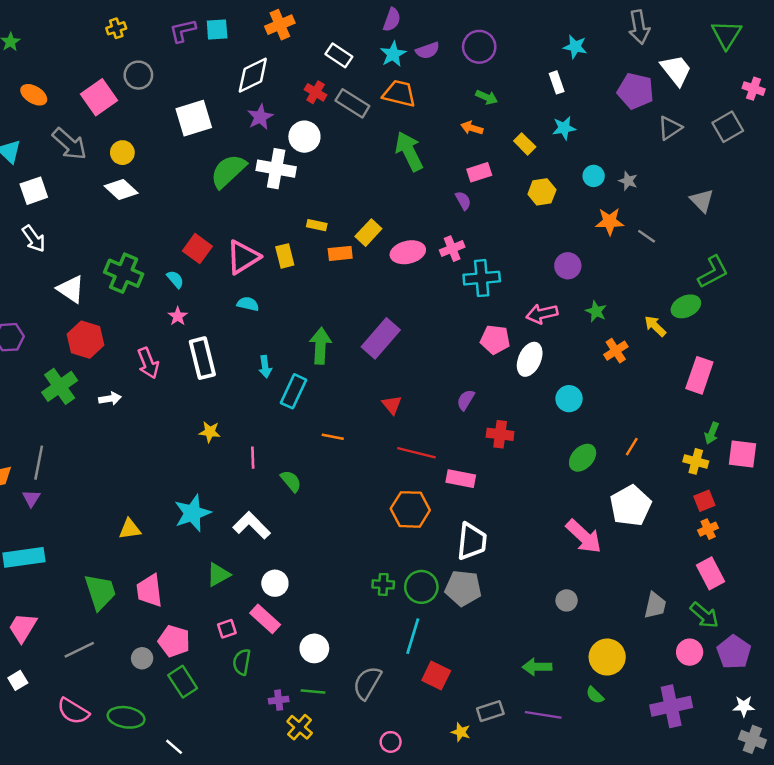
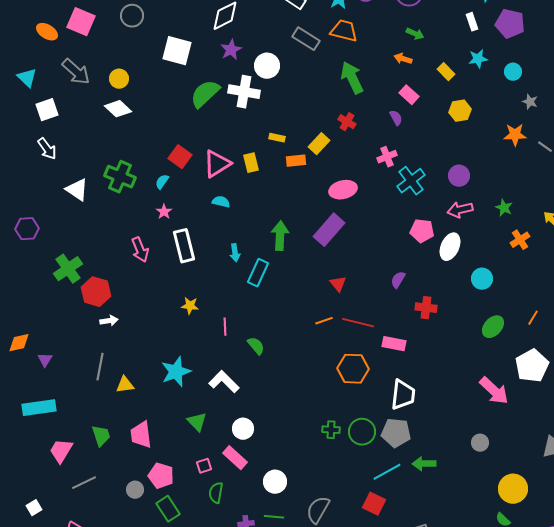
purple pentagon: (635, 91) -> (510, 24), moved
red cross: (316, 92) -> (347, 122), moved
pink square: (99, 97) -> (81, 22), moved, turned -32
white square: (194, 118) -> (177, 51), turned 32
pink rectangle: (479, 172) -> (409, 95), turned 60
cyan circle: (594, 176) -> (513, 72), moved
pink ellipse: (408, 252) -> (343, 190), moved
purple circle: (568, 266) -> (459, 176), moved
cyan cross: (482, 278) -> (411, 181), turned -32
cyan semicircle: (175, 279) -> (162, 182), turned -105
red hexagon: (85, 340) -> (96, 292), moved
white arrow: (110, 399) -> (109, 321), moved
orange line: (333, 437) -> (324, 321), moved, turned -30
gray line: (39, 463) -> (100, 367), moved
green triangle: (218, 575) -> (197, 422), turned -45
green trapezoid: (100, 592) -> (101, 436), size x0.7
pink trapezoid: (23, 628) -> (61, 451), moved
cyan line: (413, 636) -> (387, 472), moved, turned 44
green arrow: (537, 667) -> (424, 464), moved

